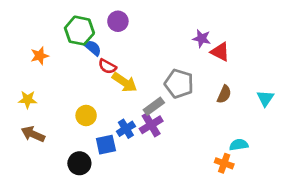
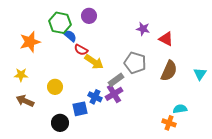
purple star: (202, 39) -> (143, 29), moved
orange star: (40, 56) -> (30, 42), size x1.5
brown semicircle: (224, 94) -> (169, 71), size x1.5
yellow circle: (86, 116) -> (55, 87), moved
blue cross: (126, 129) -> (95, 97), turned -32

